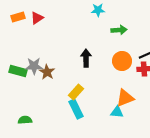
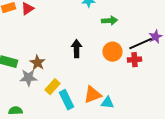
gray star: (34, 66) -> (28, 78), moved
yellow rectangle: (76, 92) -> (52, 87), moved
orange triangle: (125, 98) -> (92, 95), moved

